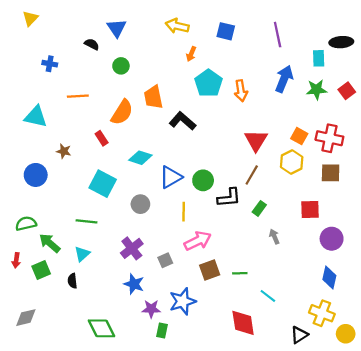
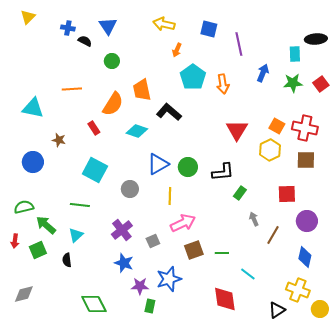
purple line: (278, 35) -> (239, 44), moved
blue cross: (50, 64) -> (68, 28), moved
blue arrow: (284, 79) -> (263, 73), size x0.7
cyan diamond: (140, 158) -> (137, 131), moved
brown line: (252, 175) -> (273, 235), moved
black L-shape: (229, 198) -> (223, 172), moved

